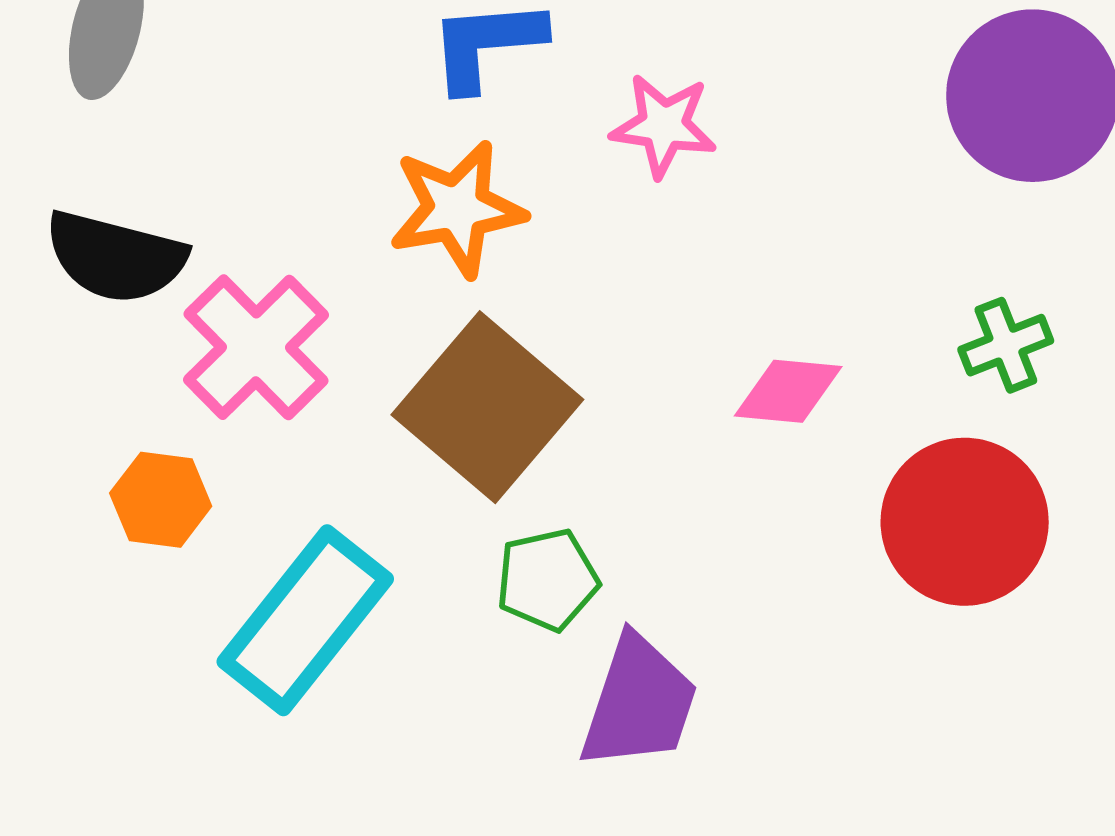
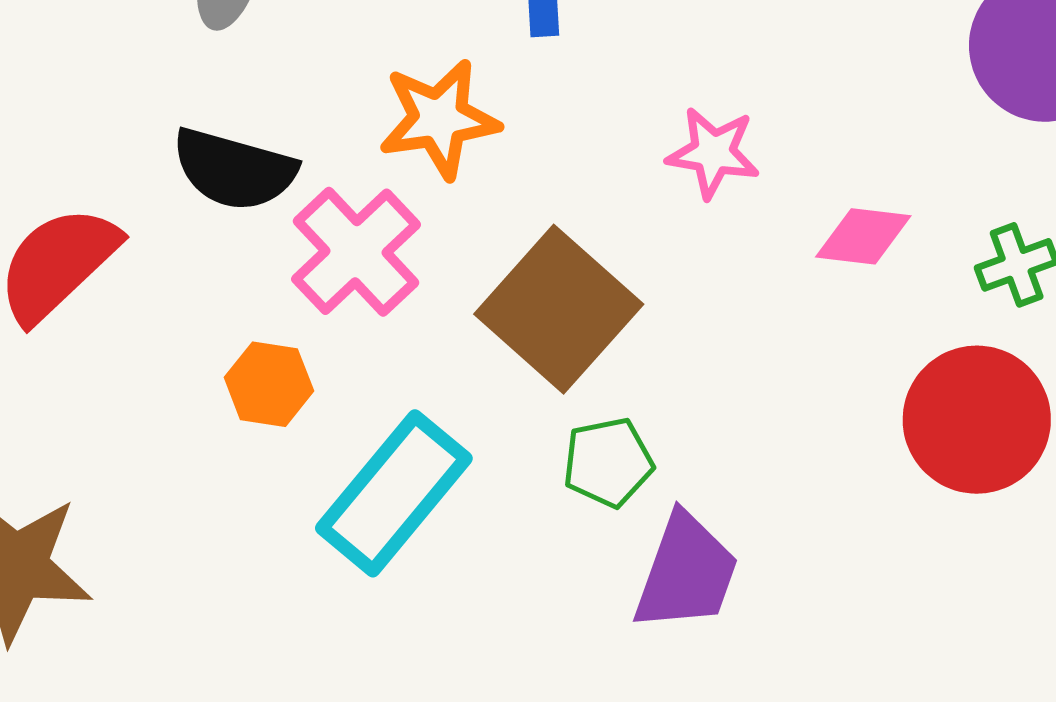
pink star: (664, 126) -> (713, 153), moved
orange star: (457, 209) -> (439, 119), moved
pink diamond: (788, 391) -> (863, 236), moved

